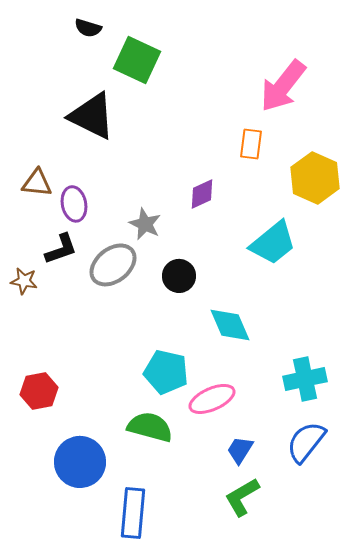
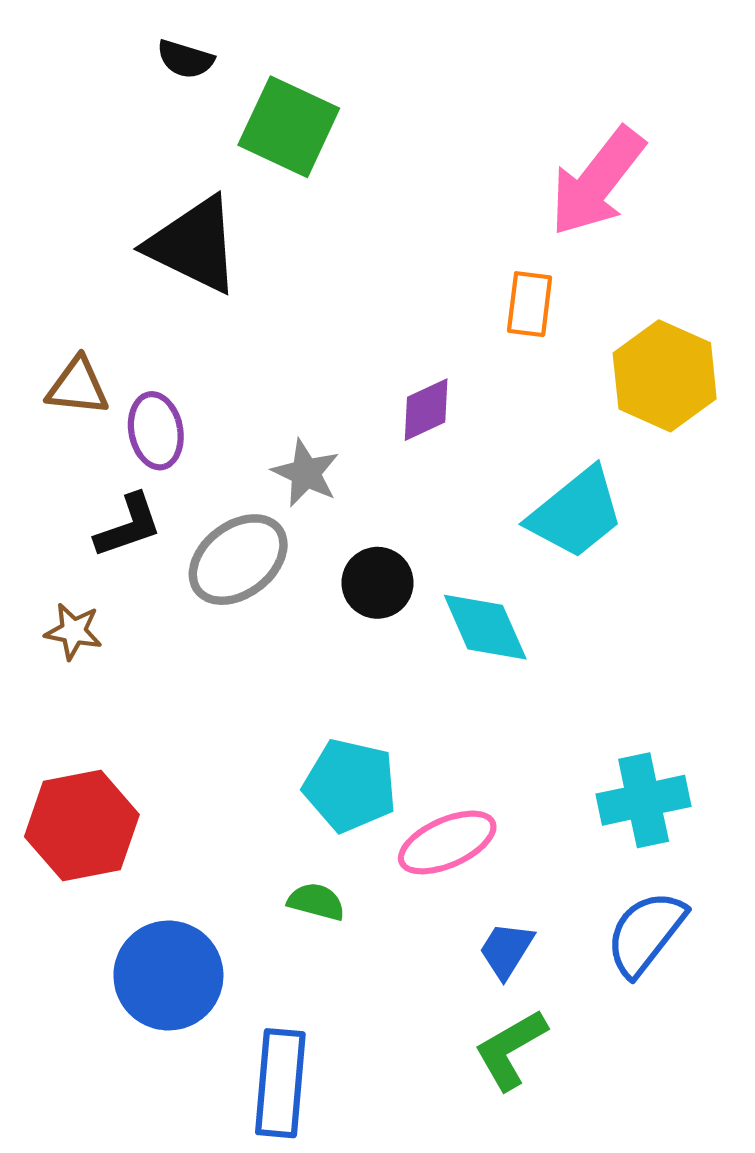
brown star: (24, 281) -> (73, 631), moved
cyan diamond: (230, 325) -> (485, 627), moved
red hexagon: (39, 391) -> (82, 826), size x1.4
green semicircle: (150, 427) -> (316, 902), size x0.6

